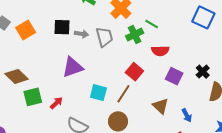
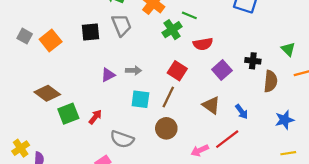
gray arrow: (81, 34) -> (134, 70), moved
gray trapezoid: (104, 37) -> (122, 25), moved
purple triangle: (73, 67) -> (108, 75), size x0.6
black cross: (203, 72) -> (253, 61), turned -32
purple square: (174, 76) -> (222, 70), turned 30

